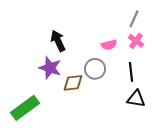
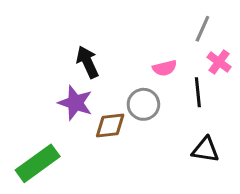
pink cross: (136, 41) -> (219, 62), moved
black line: (131, 72) -> (198, 92), moved

